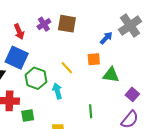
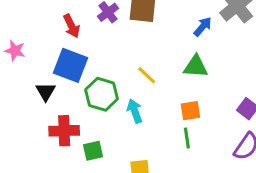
orange square: (94, 59) -> (190, 111), moved
green triangle: (111, 75) -> (196, 66), moved

